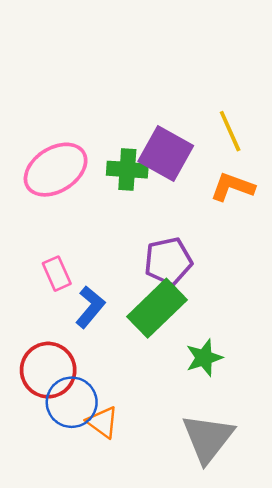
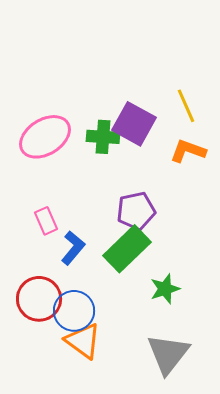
blue circle: (72, 402) -> (74, 311), moved
orange triangle: (103, 422) -> (83, 341), size x1.4

